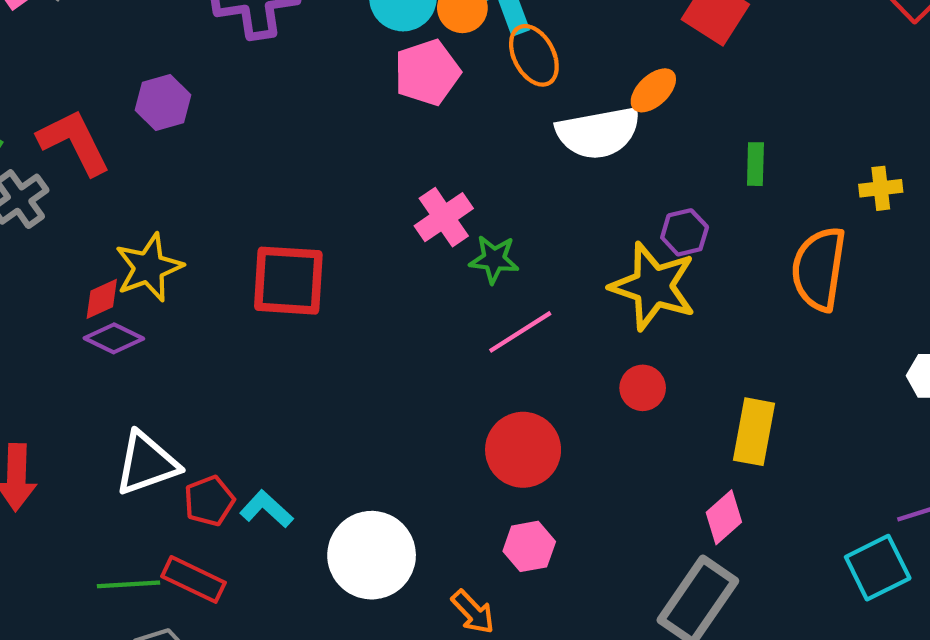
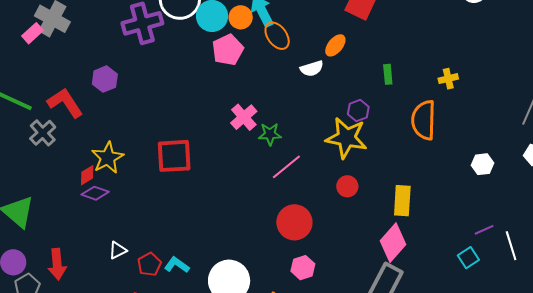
white semicircle: (598, 133) -> (312, 69), size x0.6
white triangle: (147, 463) -> (118, 250), size x0.6
pink diamond: (724, 517) -> (393, 243), size x1.5
cyan square: (878, 568) -> (468, 258), size x0.7

